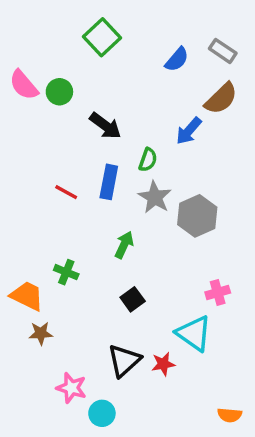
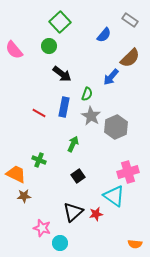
gray rectangle: (223, 51) -> (130, 20), moved
green circle: (59, 92) -> (49, 46), moved
pink cross: (218, 293) -> (128, 172), size x1.5

